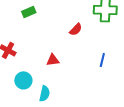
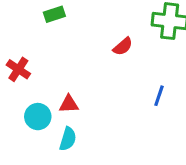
red triangle: (53, 60) -> (69, 104), moved

